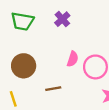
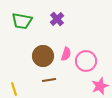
brown circle: (24, 66) -> (43, 56), moved

